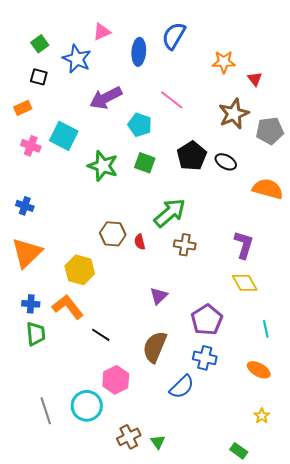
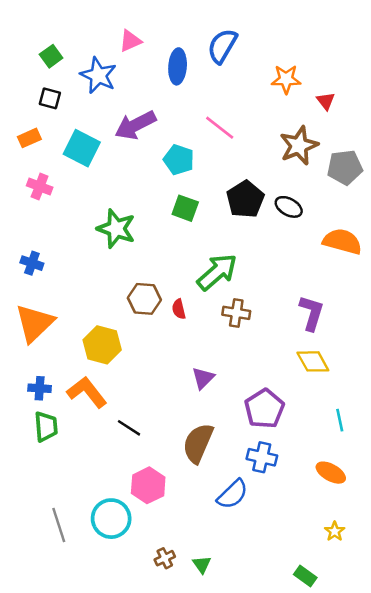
cyan square: (64, 136) -> (82, 148), moved
green star: (103, 166) -> (116, 229), moved
brown cross: (129, 437) -> (165, 558), size x0.7

